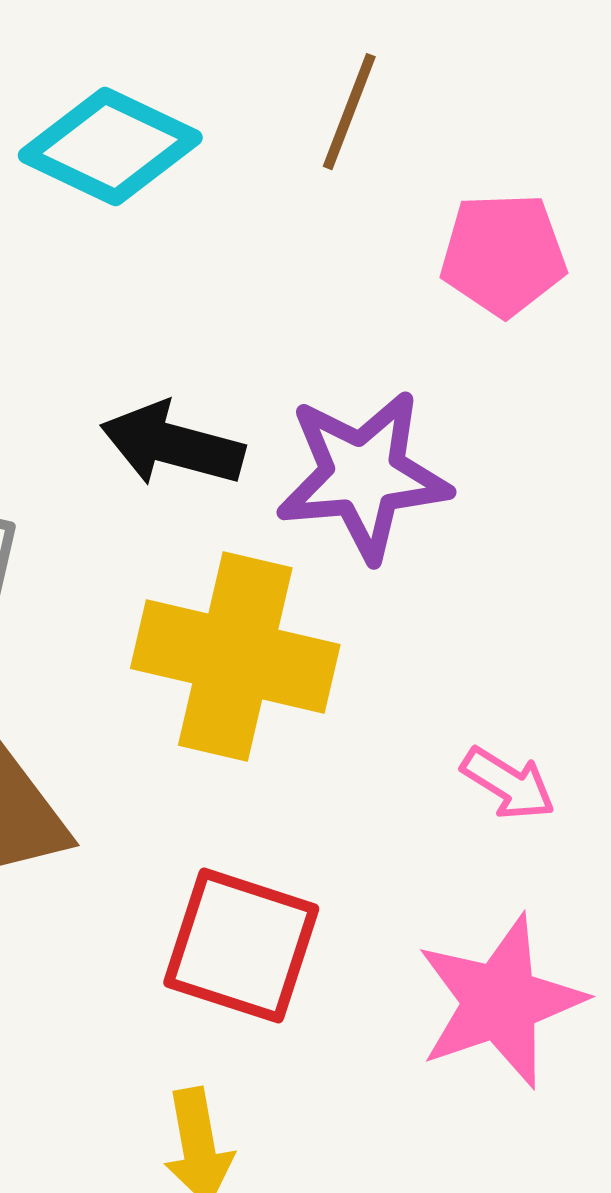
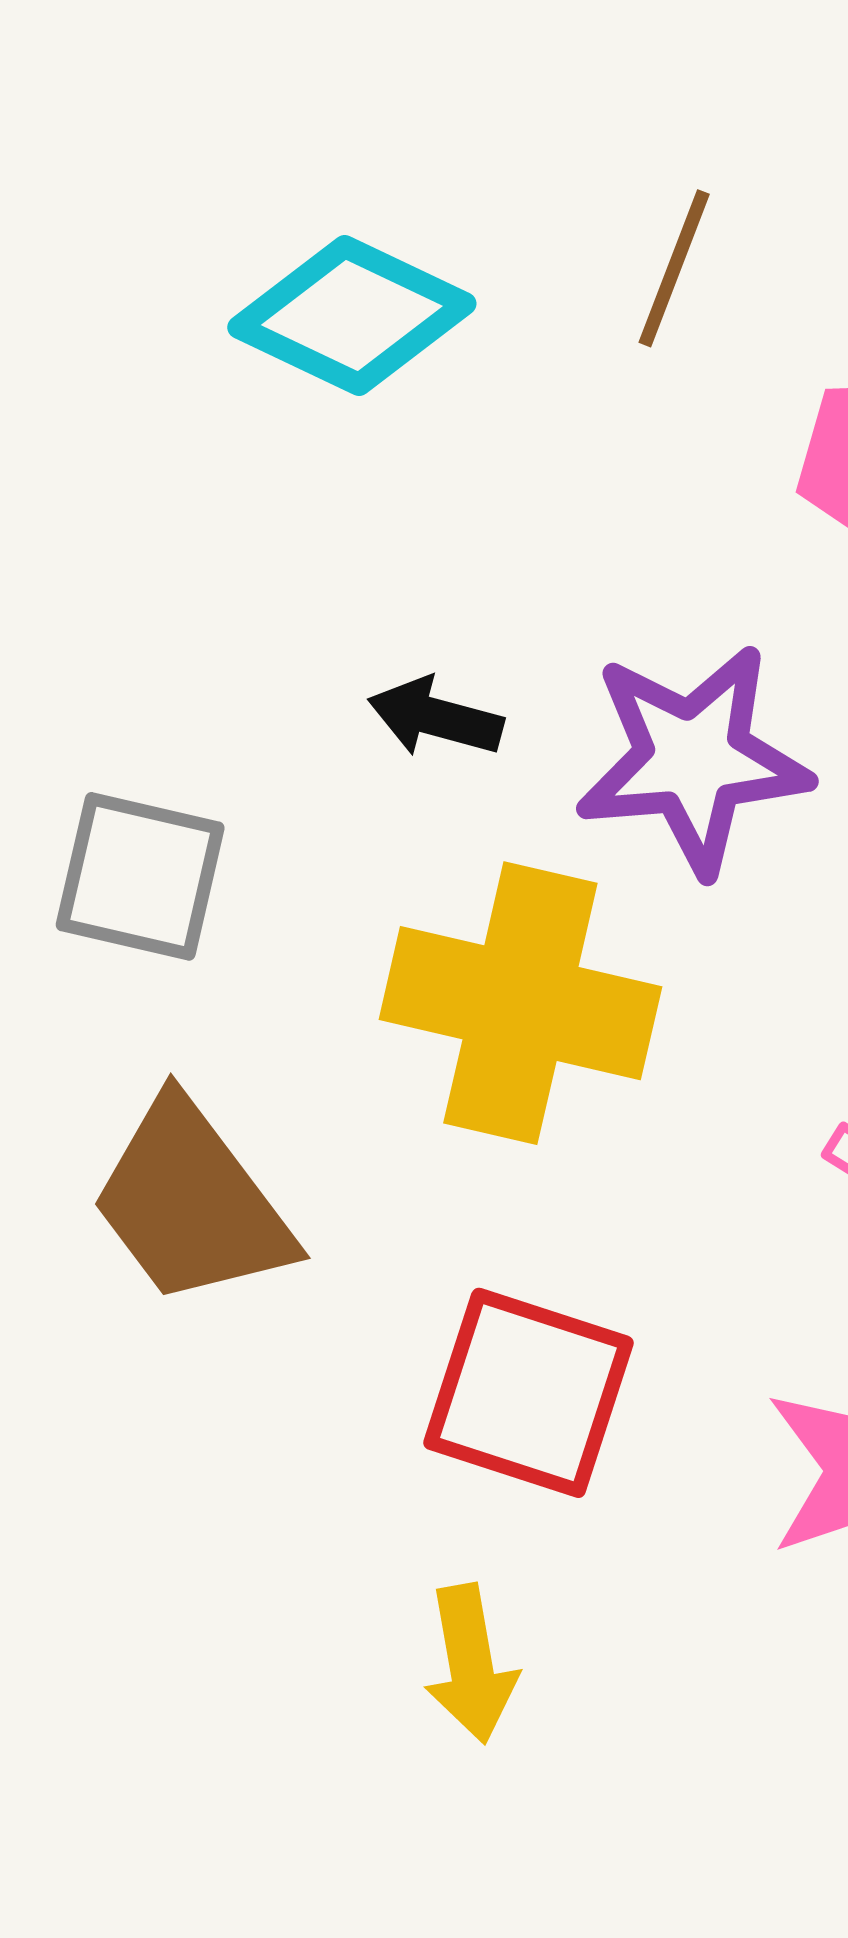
black arrow: (172, 445) -> (436, 717), size x0.7

